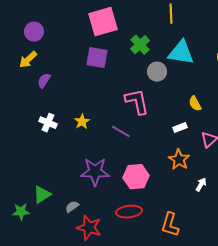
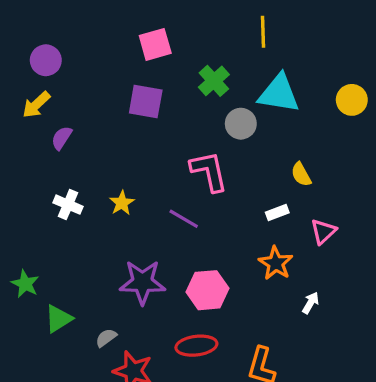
pink square: (103, 22) -> (155, 44), size x0.7
green star: (21, 212) -> (25, 284), moved, turned 30

